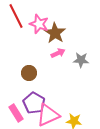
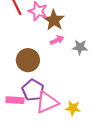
brown circle: (29, 73) -> (28, 60), size x1.5
pink rectangle: (16, 113) -> (15, 100), turned -54

